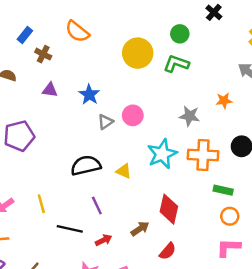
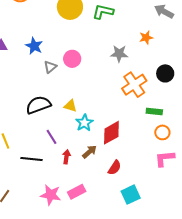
cyan star: (162, 154) -> (84, 123), moved, size x0.7
orange cross: (203, 155) -> (134, 85), turned -30
red diamond: (169, 209) -> (111, 133), turned 55
red arrow: (104, 240) -> (66, 157), moved, turned -48

